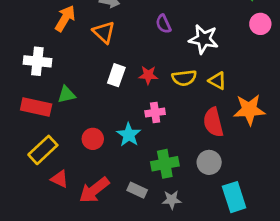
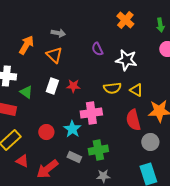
white rectangle: (116, 75) -> (52, 86), moved
red star: (148, 75) -> (73, 86), moved
green triangle: (66, 95) -> (26, 92), moved, turned 48
pink cross: (155, 113) -> (91, 113), size x1.5
gray circle: (209, 162) -> (150, 142), moved
gray rectangle: (137, 190) -> (74, 157), moved

